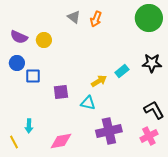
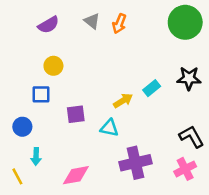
purple semicircle: (19, 37) -> (48, 25), moved, turned -54
yellow circle: (44, 40) -> (53, 66), moved
blue circle: (17, 63) -> (22, 127), moved

